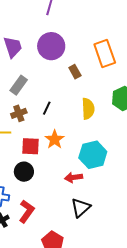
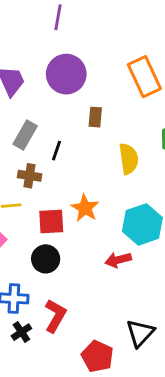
brown rectangle: (75, 72) -> (95, 117), moved, turned 40
black line: (47, 108) -> (56, 151), moved
brown cross: (19, 113) -> (30, 176), turned 35
black triangle: (81, 208) -> (140, 333), moved

